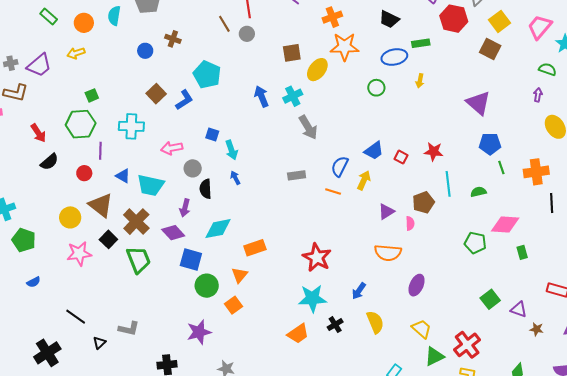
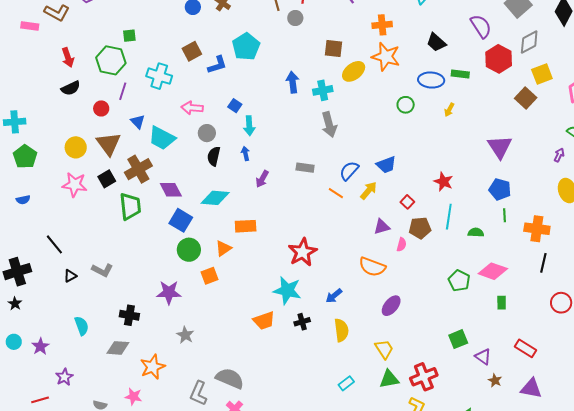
red square: (401, 157) -> (407, 202), moved
purple arrow: (185, 208) -> (262, 179), moved

